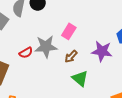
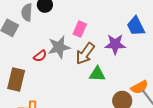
brown arrow: (71, 56) -> (85, 54), size x1.6
green triangle: (80, 78) -> (97, 74), turned -30

